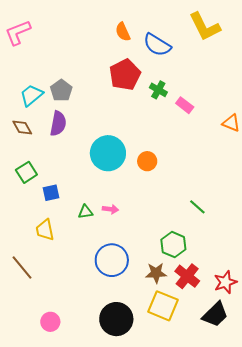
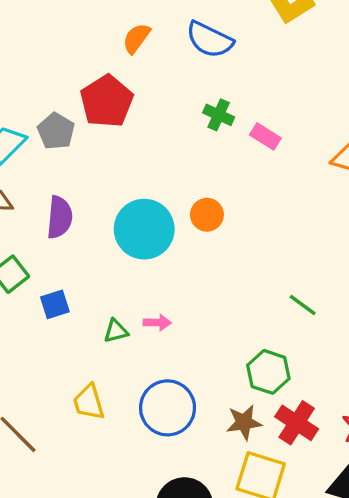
orange semicircle: (123, 32) -> (136, 38), moved, turned 66
red pentagon: (125, 75) -> (107, 101), moved
purple semicircle: (58, 124) -> (60, 217), moved
orange circle: (147, 161) -> (207, 215), moved
yellow trapezoid: (45, 230) -> (89, 402), moved

